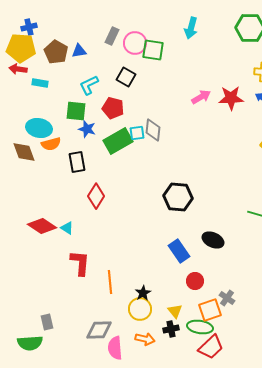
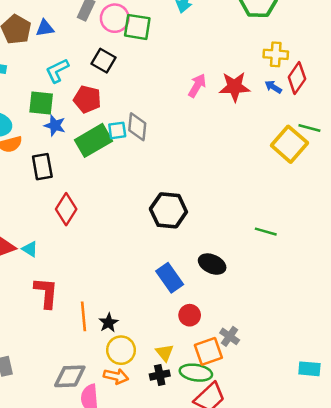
pink arrow: (201, 97) -> (197, 86), turned -30
black star: (143, 293) -> (109, 323), moved
orange arrow: (145, 339) -> (116, 376), moved

